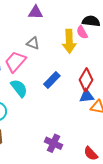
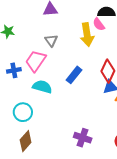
gray triangle: (33, 43) -> (51, 40), turned 40
cyan semicircle: (19, 88) -> (42, 87), turned -30

